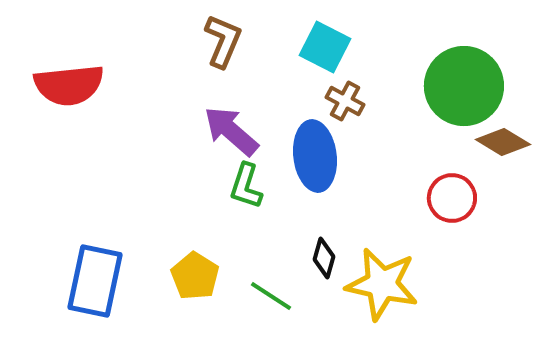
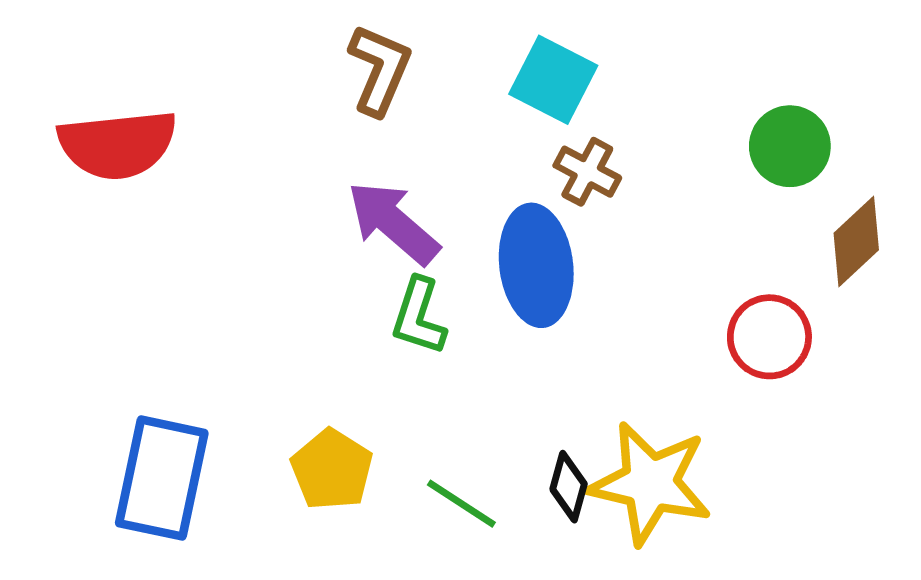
green circle: (464, 86) -> (790, 146), size x0.6
brown diamond: (503, 142) -> (856, 241), turned -74
black diamond: (324, 258) -> (569, 487), moved

